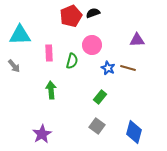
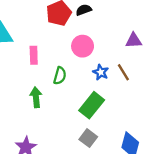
green semicircle: (72, 61) -> (60, 76), moved
brown line: (128, 68) -> (123, 72), turned 42
green rectangle: (100, 97) -> (92, 105), size x1.6

